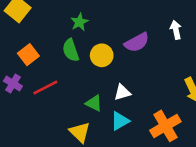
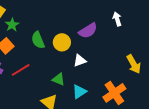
green star: (79, 22) -> (12, 25), moved
white triangle: (122, 92) -> (80, 61), moved

